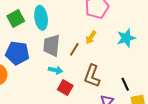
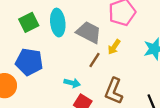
gray trapezoid: (52, 45) -> (89, 32), moved, turned 110

